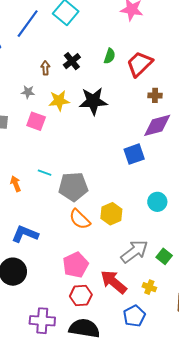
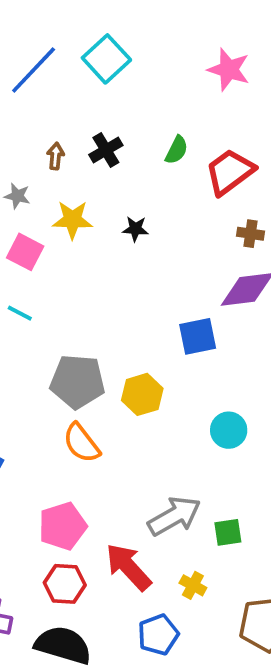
black star: (93, 101) -> (135, 229), size x0.5
cyan line: (45, 173) -> (20, 313), moved
yellow hexagon: (111, 214) -> (142, 394), moved
green square: (164, 256) -> (228, 532), turned 35

